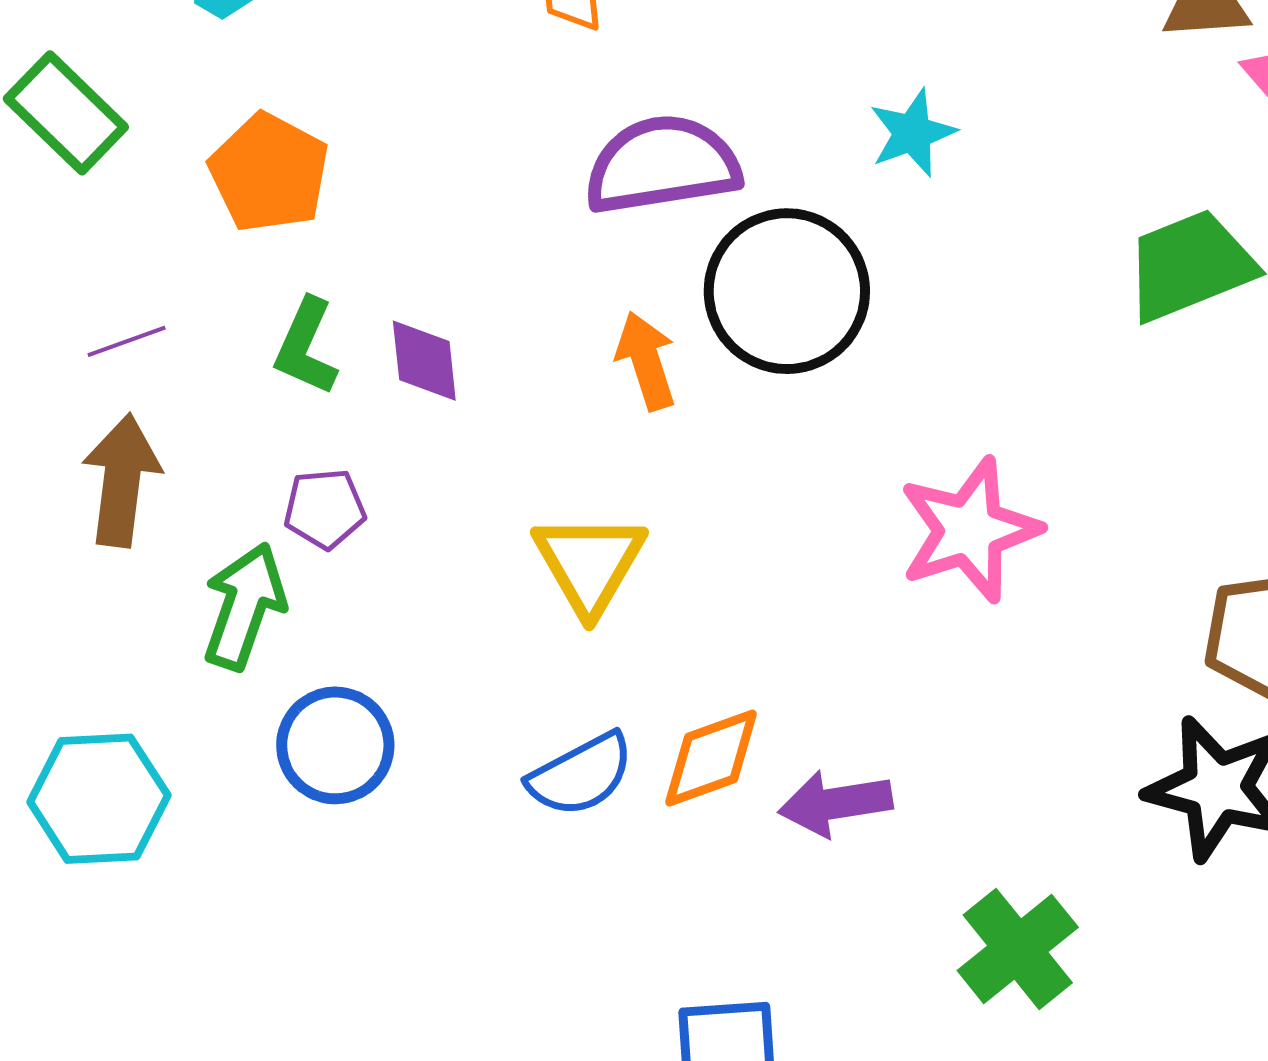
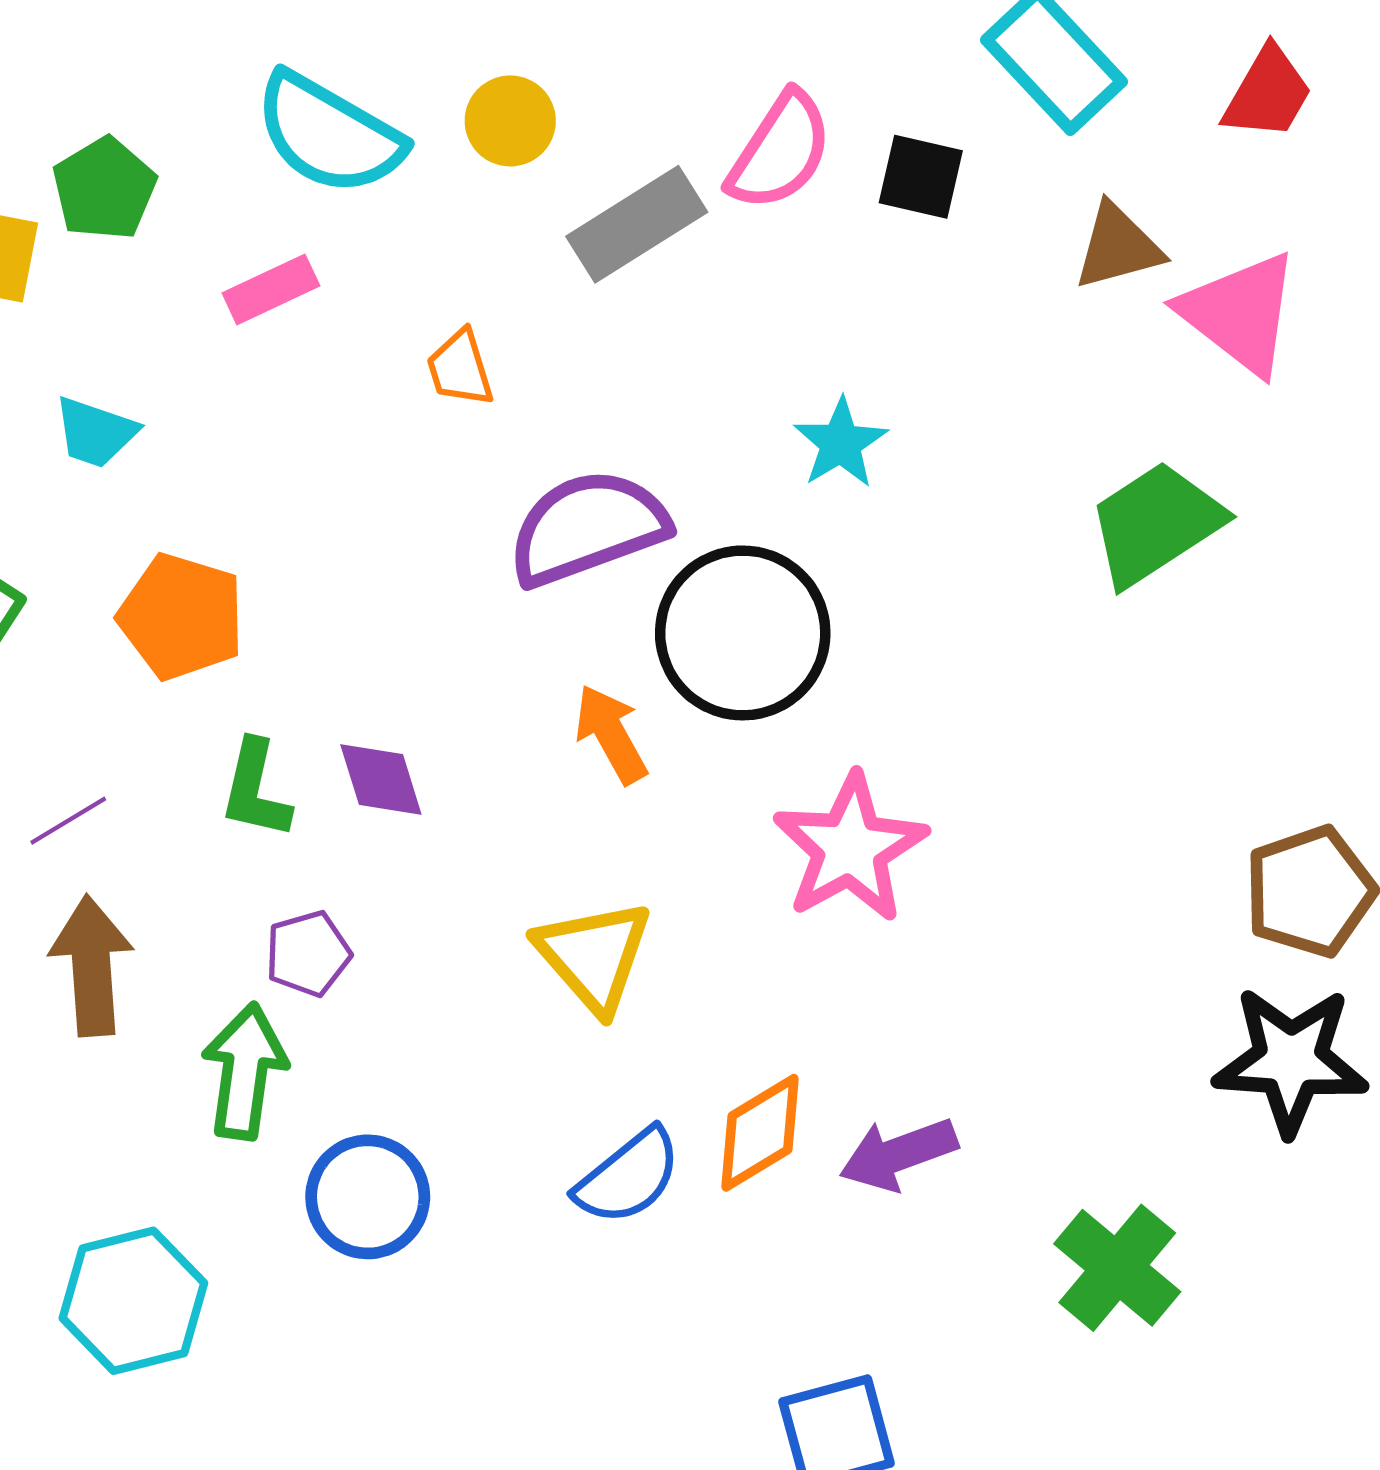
pink star: (969, 530) -> (850, 848), moved

